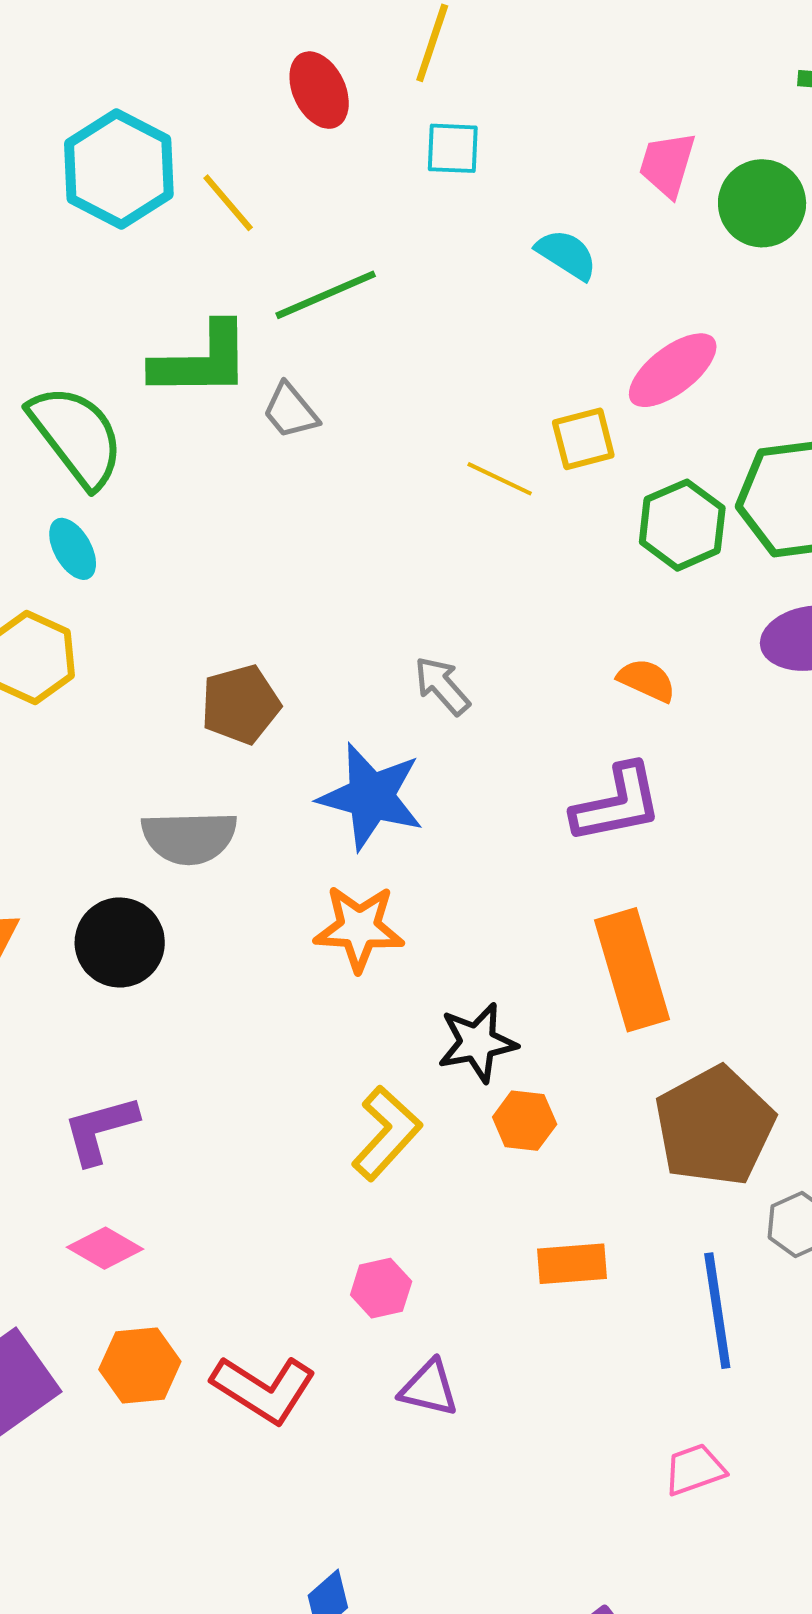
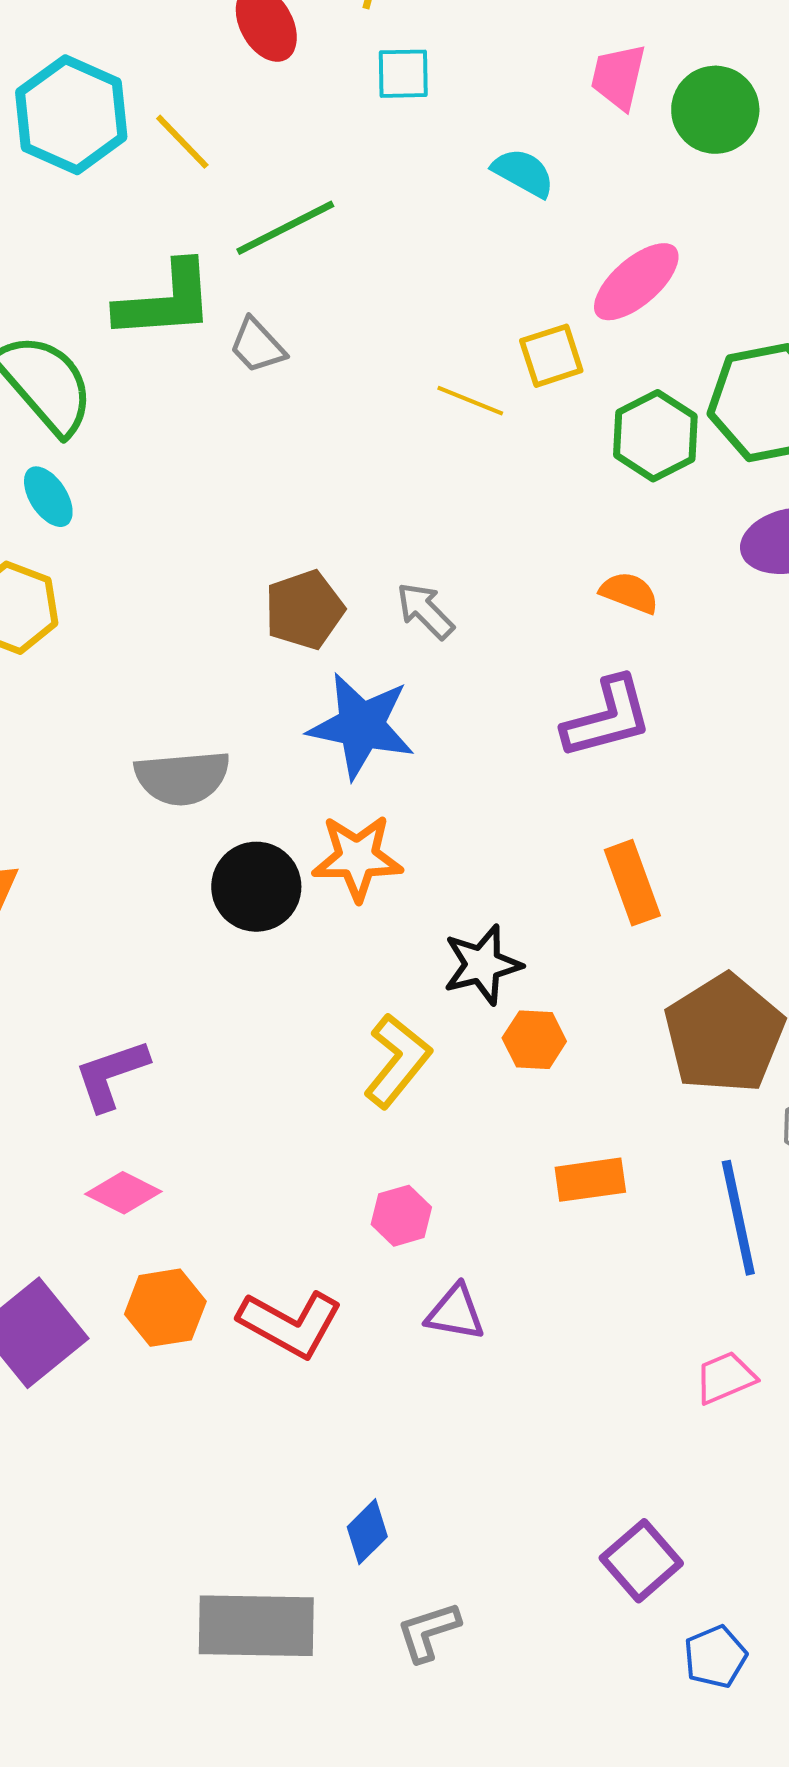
brown pentagon: (240, 704) -> (304, 610), moved
black circle: (120, 942) -> (256, 887), moved
orange rectangle: (632, 970) -> (632, 883), size x0.7

